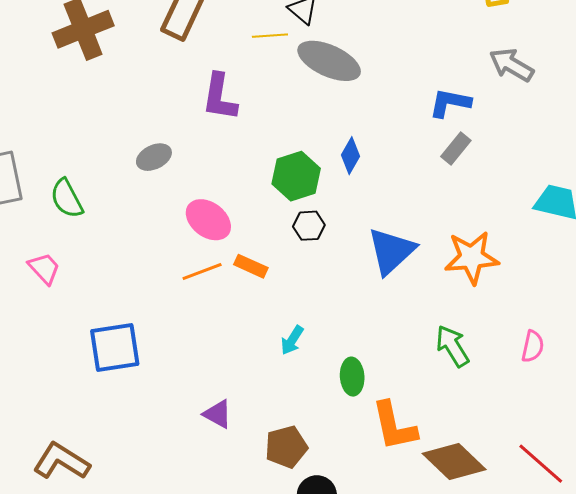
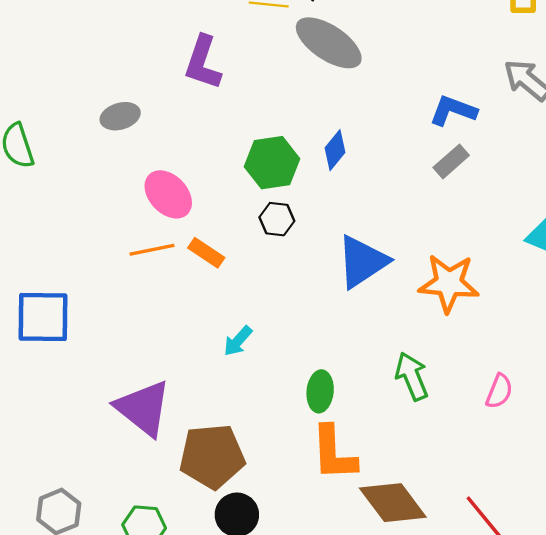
green ellipse: (352, 377) -> (320, 391), moved
purple triangle: (218, 414) -> (143, 408), size x1.8
brown pentagon: (286, 447) -> (212, 456), size x1.4

